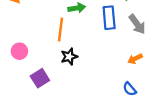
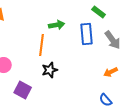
purple square: (40, 78) -> (23, 90), turned -30

